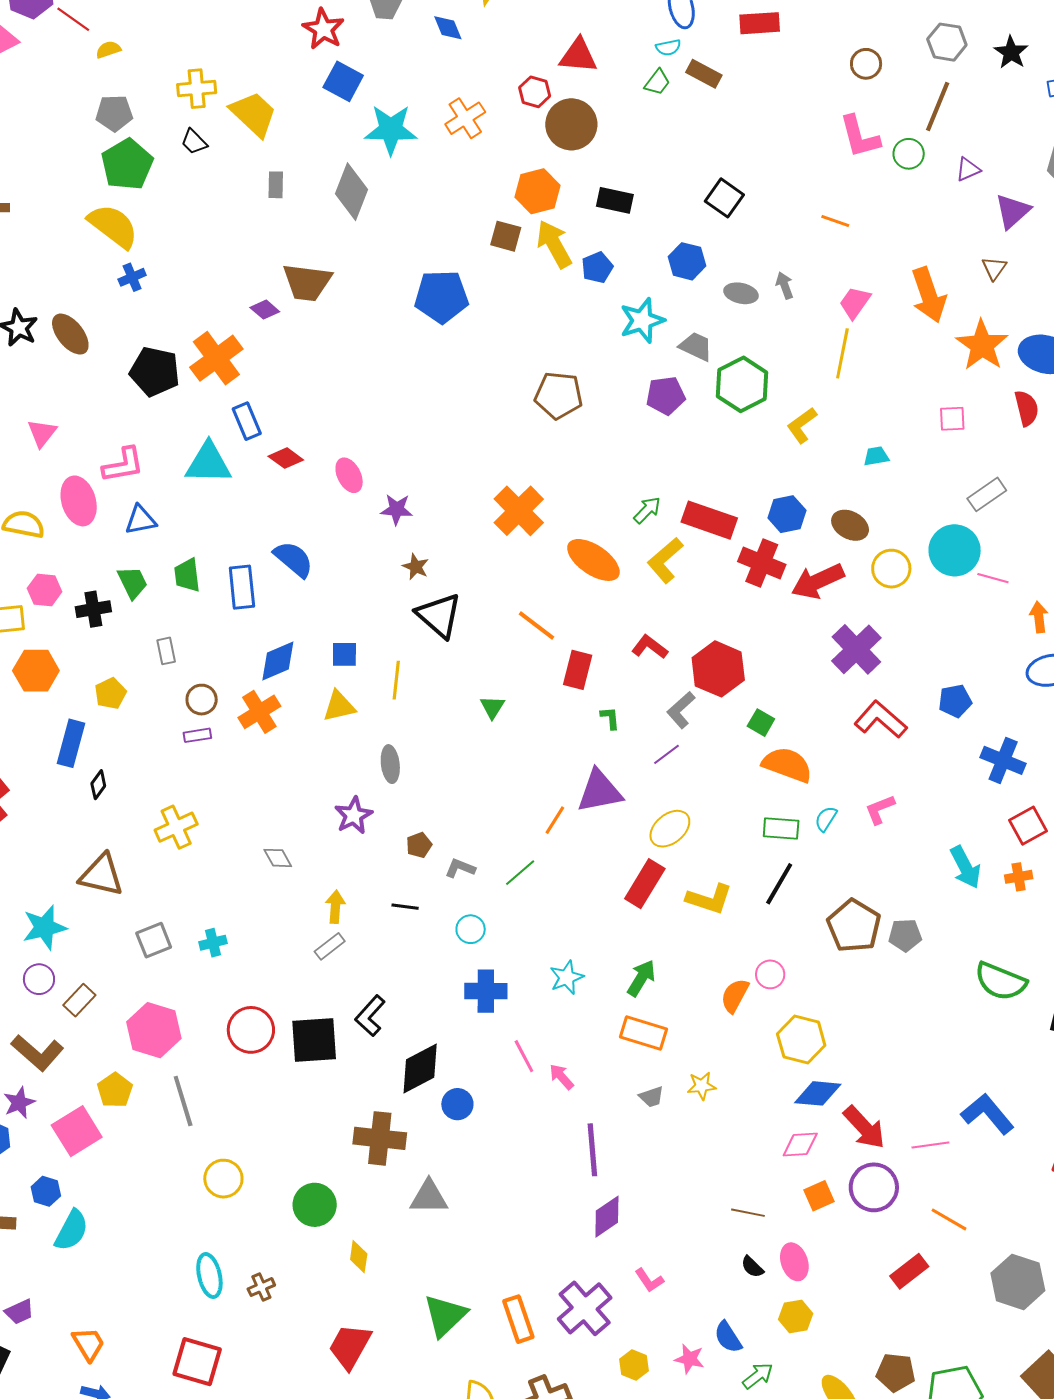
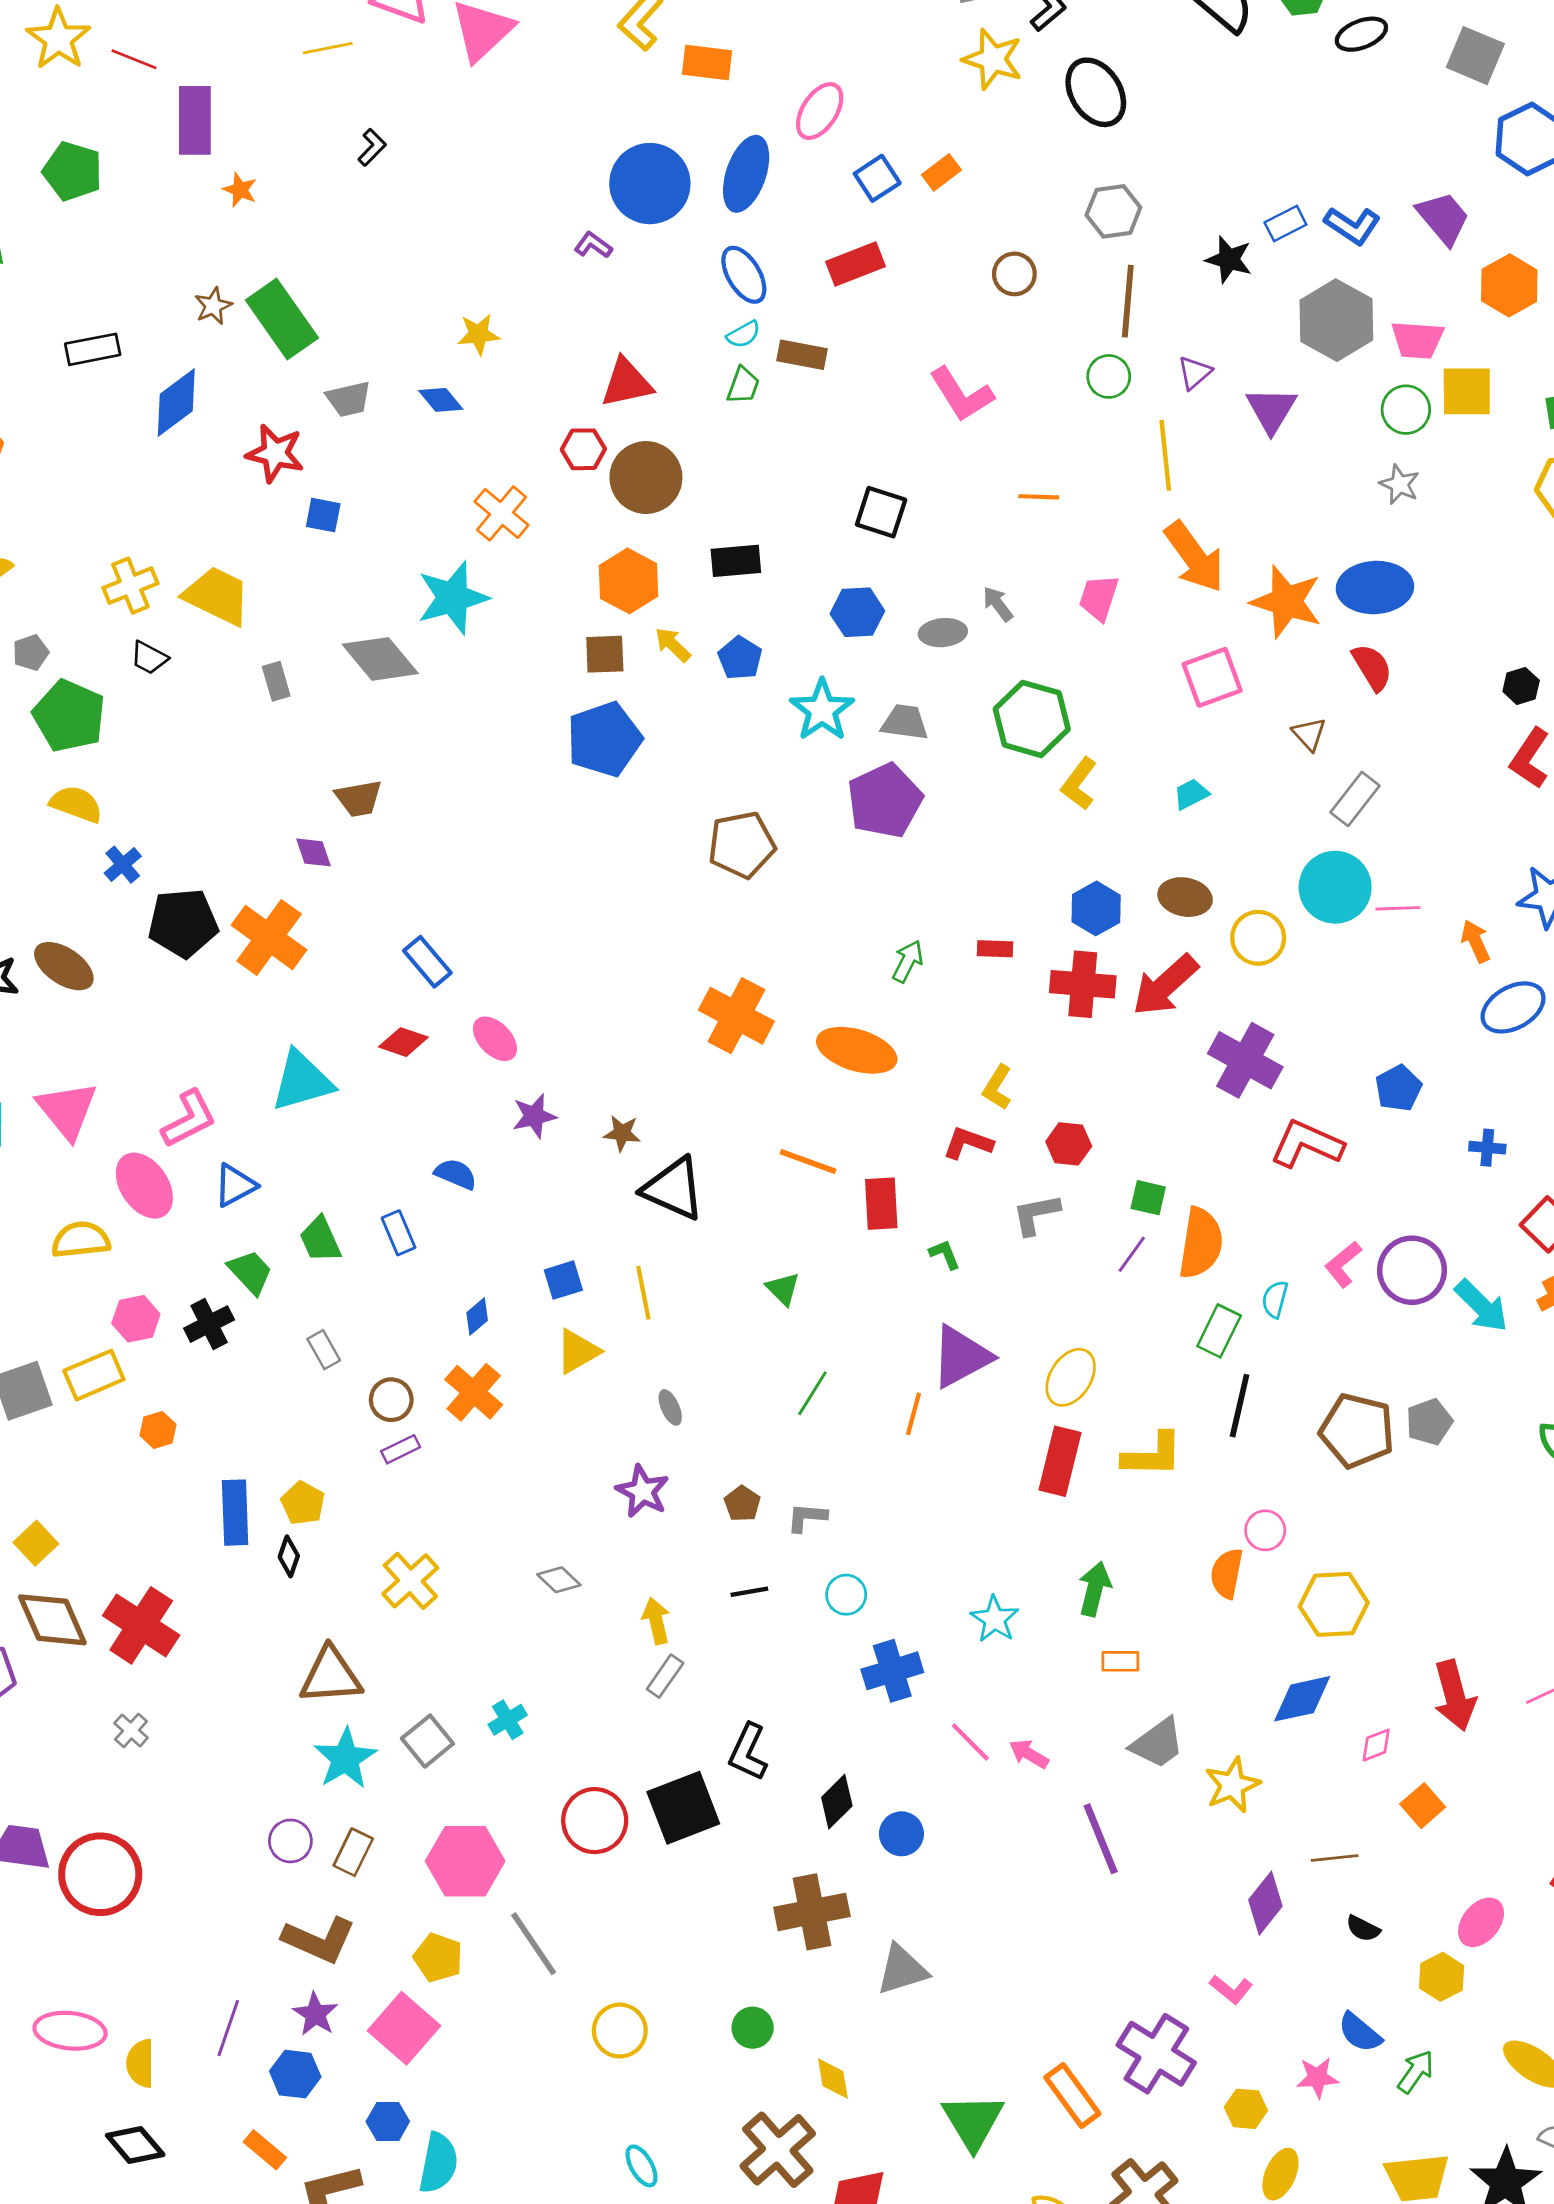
black star: (1011, 52) -> (1229, 259), moved
blue square: (343, 81) -> (323, 515), size x0.7
gray pentagon: (114, 113) -> (31, 653), size x0.7
cyan star: (391, 130) -> (453, 598), moved
pink L-shape: (860, 137) -> (961, 394), moved
gray diamond: (352, 192) -> (380, 659), turned -44
yellow semicircle: (113, 226) -> (76, 804), size x0.7
yellow arrow: (554, 244) -> (673, 645), size x0.6
brown triangle: (994, 268) -> (1309, 734), moved
brown trapezoid: (307, 282) -> (359, 798), size x0.7
blue pentagon: (441, 297) -> (604, 739), moved
purple diamond: (265, 310) -> (313, 852), turned 48
yellow line: (842, 353) -> (1165, 455), moved
black pentagon: (155, 371) -> (183, 923), moved
green hexagon: (742, 384) -> (1032, 719), moved
purple pentagon: (666, 396) -> (885, 801), size x1.4
pink square: (952, 419) -> (1212, 677), moved, size x1.5
blue rectangle: (247, 421) -> (427, 962), moved
pink triangle: (42, 433) -> (67, 1110), size x1.5
purple star: (397, 509) -> (534, 1116), moved
red rectangle: (709, 520) -> (995, 949), size x0.5
blue semicircle: (293, 559) -> (456, 1174), size x0.7
yellow L-shape: (665, 560) -> (997, 1087), moved, size x0.7
blue rectangle: (242, 587) -> (398, 1233), size x0.7
blue diamond: (278, 661) -> (477, 1317), size x0.6
red hexagon: (718, 669) -> (1069, 1144), size x0.6
orange hexagon: (36, 671) -> (158, 1430), size x0.6
yellow pentagon: (110, 693) -> (303, 1503), moved
gray L-shape: (681, 710) -> (1036, 1214), turned 48
purple line: (666, 754) -> (1132, 1254), moved
blue cross: (1003, 760) -> (1487, 1148), size x0.6
gray ellipse: (390, 764) -> (670, 1407), size x0.7
orange semicircle: (787, 765) -> (1201, 1243), turned 96
green rectangle: (781, 828) -> (1219, 1331), turned -51
green line: (520, 873) -> (812, 1393), moved
cyan star: (44, 927) -> (345, 1759), moved
orange rectangle: (644, 1033) -> (1120, 1661), size x0.6
black diamond: (420, 1068) -> (837, 1802), size x0.7
yellow star: (702, 1086) -> (1232, 1785), moved, size x1.4
blue diamond: (818, 1093) -> (1302, 1699), moved
gray trapezoid: (651, 1097) -> (1158, 1743), size x1.6
red arrow: (864, 1127) -> (1455, 1696), turned 45
pink diamond: (800, 1144) -> (1376, 1745), size x0.7
purple circle: (874, 1187) -> (1412, 1270), moved
green circle: (315, 1205) -> (753, 2028), size x0.7
purple diamond: (607, 1217) -> (1265, 1903), moved
pink ellipse: (794, 1262) -> (1481, 1922), moved, turned 75
cyan ellipse: (209, 1276) -> (641, 2166), size x0.7
brown cross: (261, 1287) -> (778, 2150), moved, size x2.0

